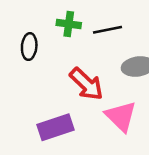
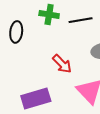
red arrow: (86, 84) -> (62, 64), size x0.7

